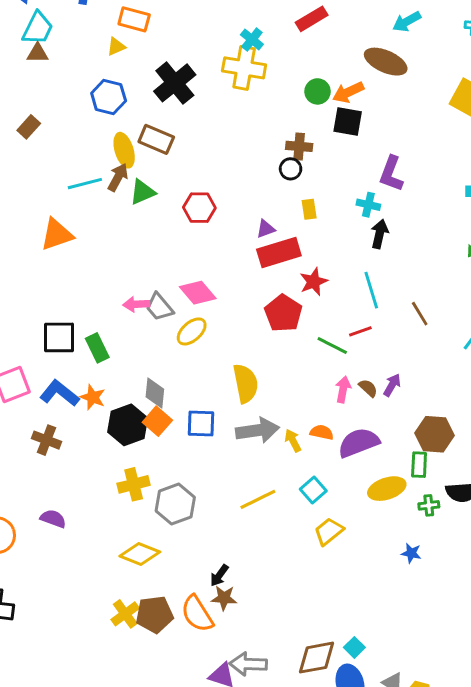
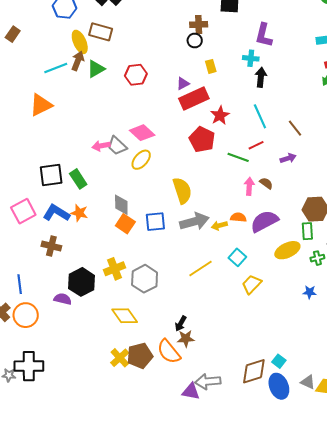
purple arrow: (392, 385) -> (288, 158), moved, turned 49
black hexagon: (128, 425) -> (82, 282), moved
yellow arrow: (293, 441) -> (219, 225), turned -70
yellow diamond: (140, 554) -> (125, 316), turned 40

